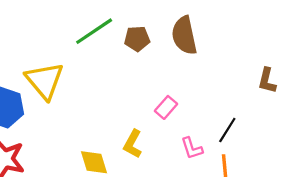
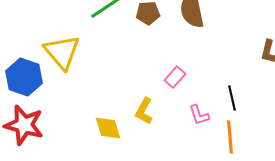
black line: (227, 130) -> (232, 98), turned -45

